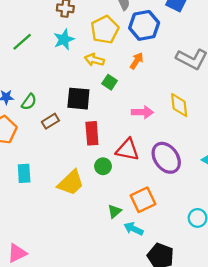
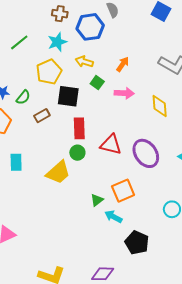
blue hexagon: (144, 25) -> (90, 27), moved
yellow pentagon: (105, 30) -> (49, 72), moved
pink arrow: (142, 112) -> (124, 93), moved
green circle: (103, 166) -> (77, 153), moved

